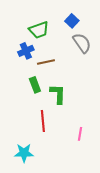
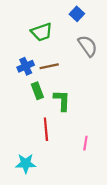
blue square: (72, 21) -> (77, 14), moved
blue cross: (26, 51) -> (26, 66), moved

